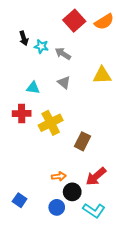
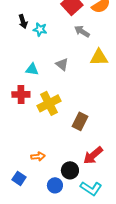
gray arrow: (63, 54) -> (82, 31), moved
orange arrow: (59, 176) -> (38, 156), moved

